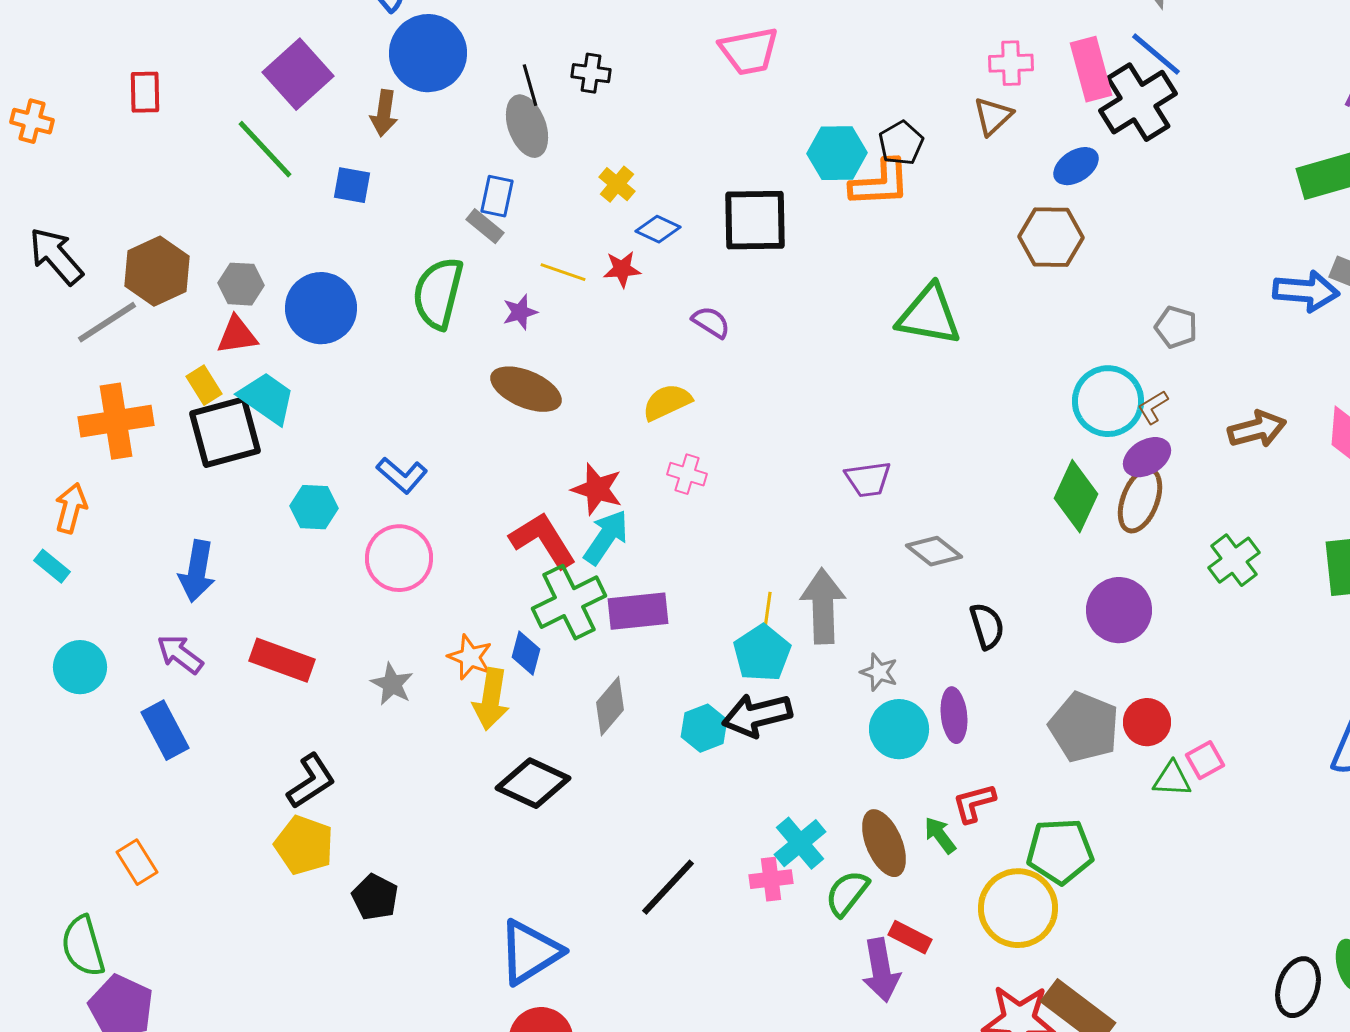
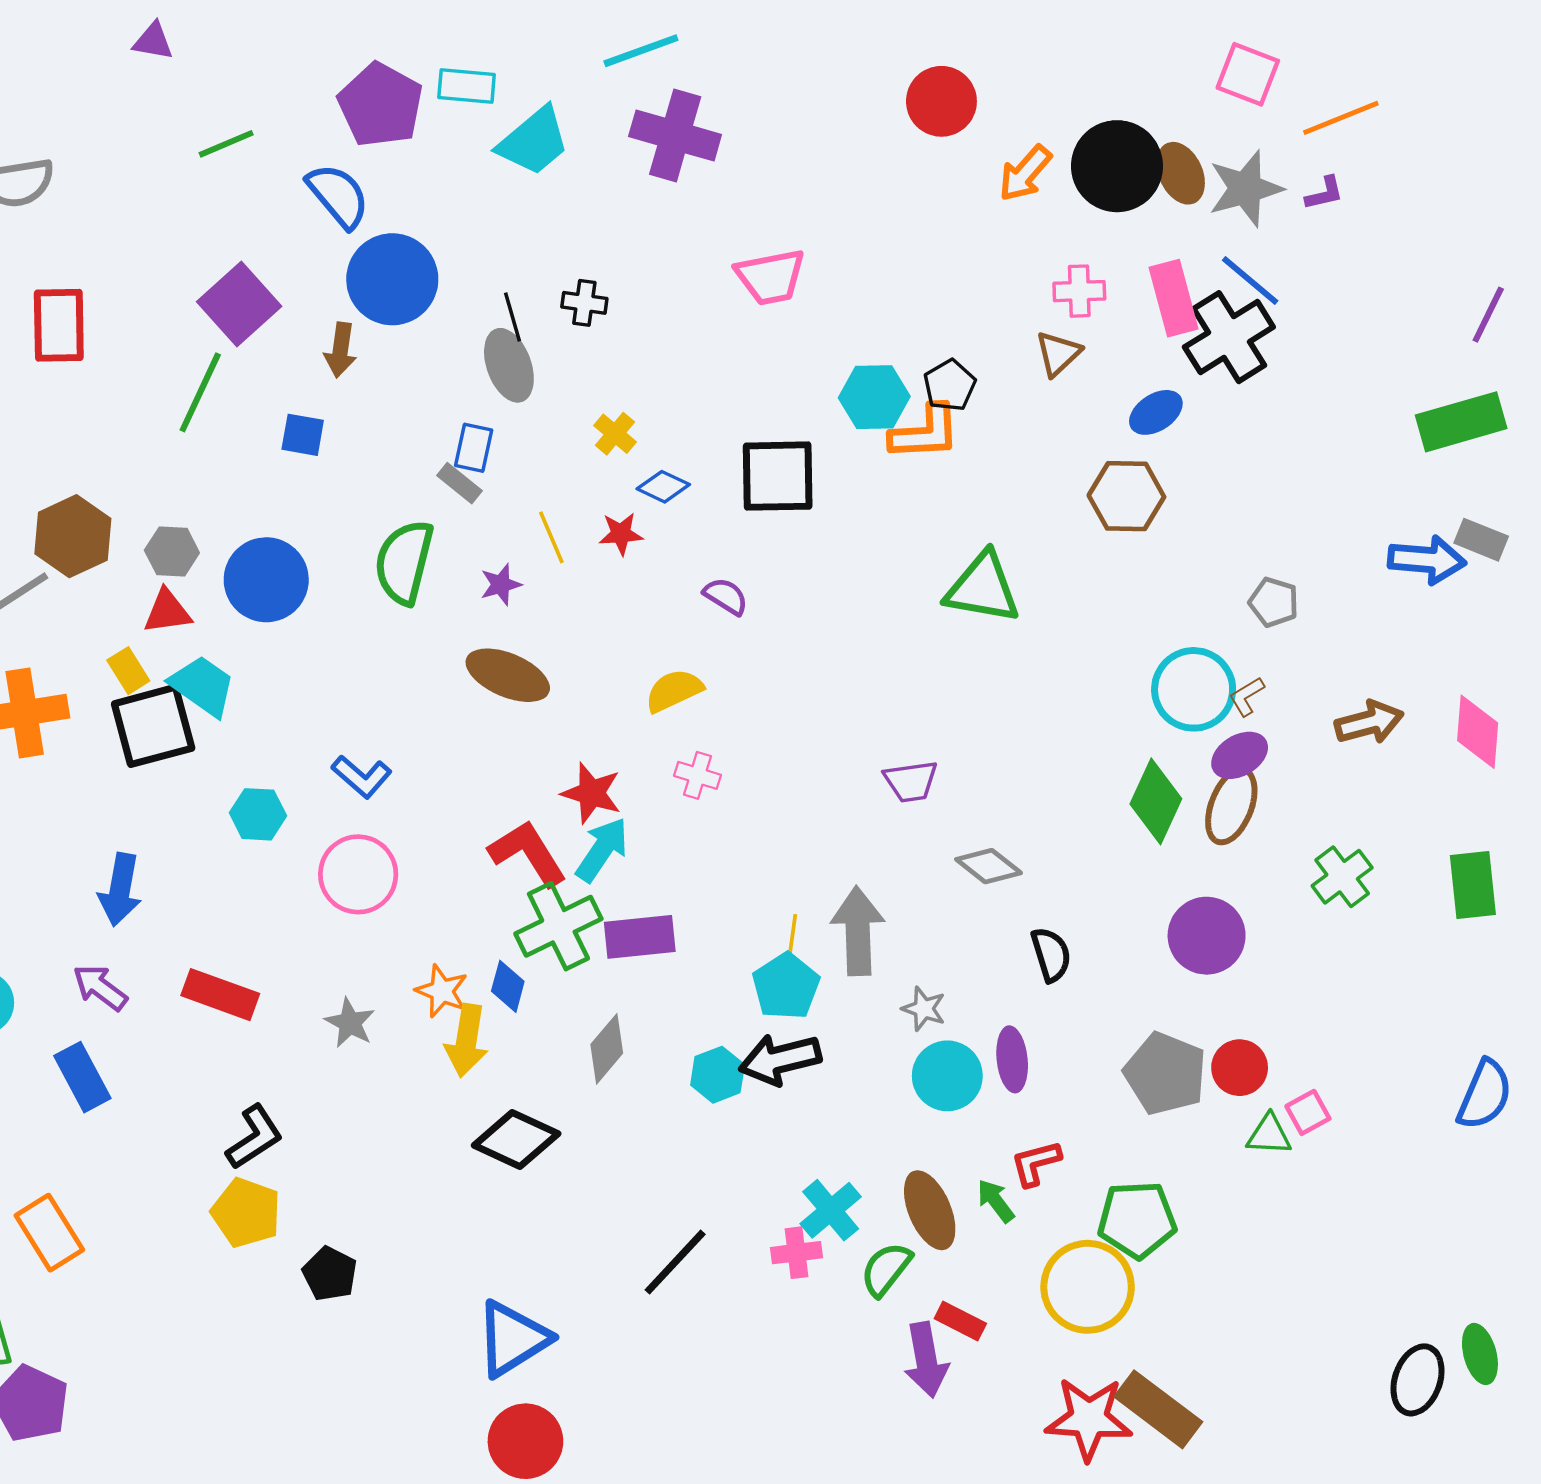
red rectangle: (145, 92) -> (59, 325), size x1.5
green line: (265, 149) -> (200, 392), turned 68
yellow line: (563, 272) -> (551, 537), turned 48
orange rectangle: (137, 862) -> (49, 1233), size x1.4

